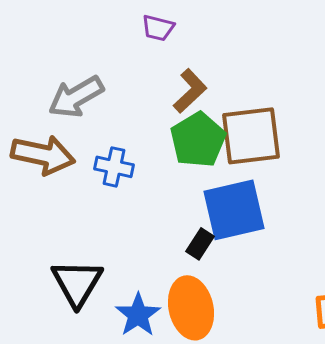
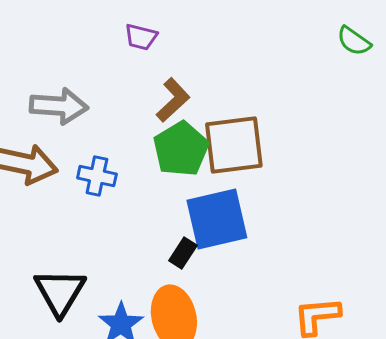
gray arrow: (76, 97) -> (59, 106), turned -146

